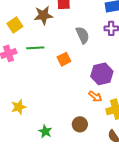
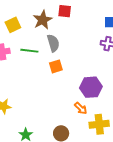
brown star: (43, 15) -> (43, 20), turned -30
gray semicircle: (83, 35) -> (53, 43), moved

